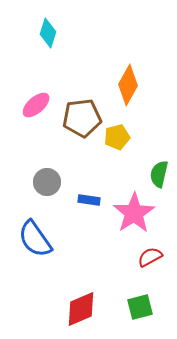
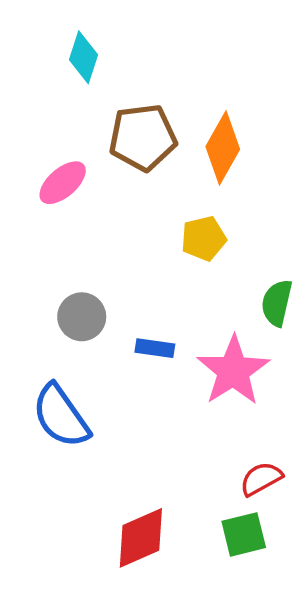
brown pentagon: (82, 118) -> (143, 137), moved
red semicircle: (150, 257) -> (261, 479), moved

